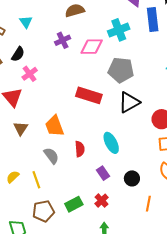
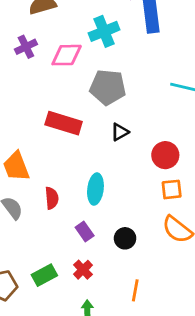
black triangle: (129, 102) -> (120, 132), size x0.6
cyan ellipse: (111, 143) -> (95, 189), turned 35
orange line: (148, 204) -> (135, 290), moved

